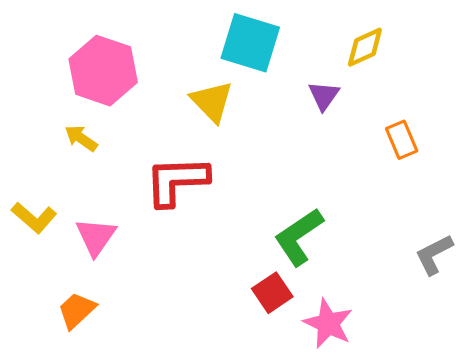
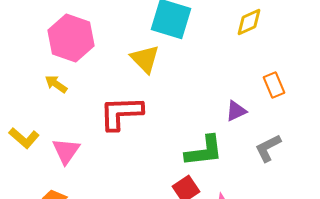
purple triangle: (324, 96) -> (236, 111), moved, turned 30
green L-shape: (299, 237) -> (204, 151), turned -153
gray L-shape: (434, 254) -> (268, 148), moved

